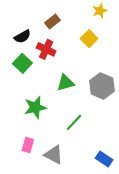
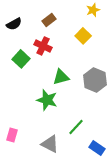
black semicircle: (22, 37) -> (14, 24), moved
green star: (35, 107) -> (47, 100), moved, turned 30
green line: (74, 122) -> (76, 127), moved
pink rectangle: (28, 145) -> (12, 135), moved

